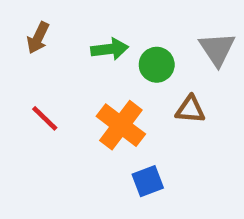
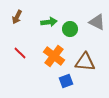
gray triangle: (217, 49) -> (97, 22), turned -30
brown triangle: (190, 110) -> (85, 62), moved, size x1.5

